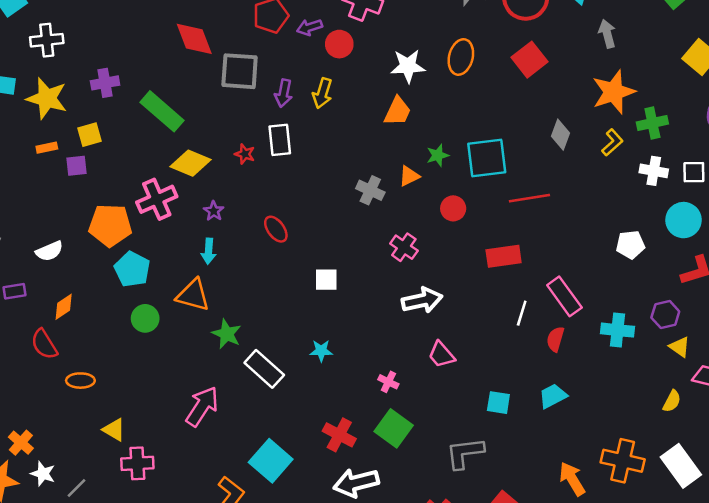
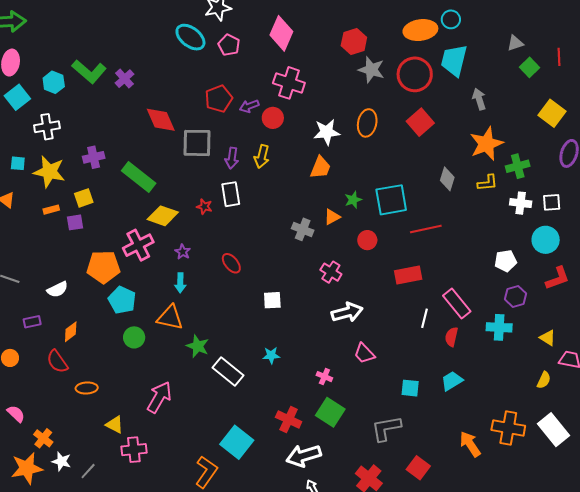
yellow L-shape: (612, 142) -> (487, 183), turned 40
purple hexagon: (665, 315) -> (515, 296), moved
pink arrow: (202, 406) -> (159, 397), moved

